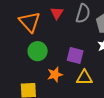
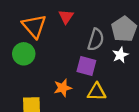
gray semicircle: (83, 13) -> (96, 40), moved
green circle: (38, 51) -> (24, 54), moved

